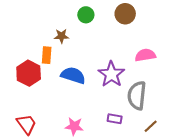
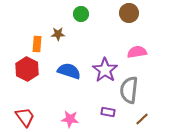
brown circle: (125, 14) -> (129, 13), moved
orange rectangle: (47, 55) -> (37, 44), moved

